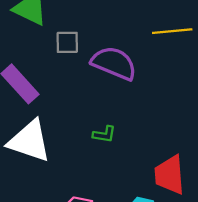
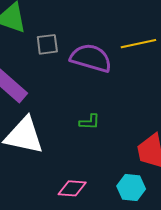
yellow line: (172, 31) -> (138, 44), moved

